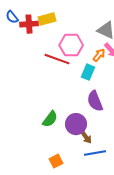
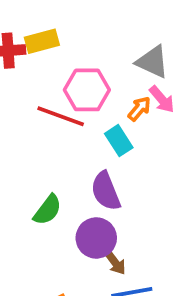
cyan rectangle: (88, 72) -> (119, 141), turned -56
purple semicircle: (95, 101) -> (106, 191), moved
green semicircle: (50, 119) -> (48, 210), moved

